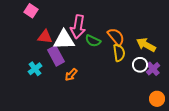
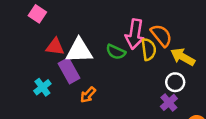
pink arrow: (78, 27) -> (135, 34), moved
orange semicircle: (116, 37) -> (161, 35), moved
yellow semicircle: (119, 53) -> (149, 49), moved
purple cross: (153, 69) -> (169, 102), moved

